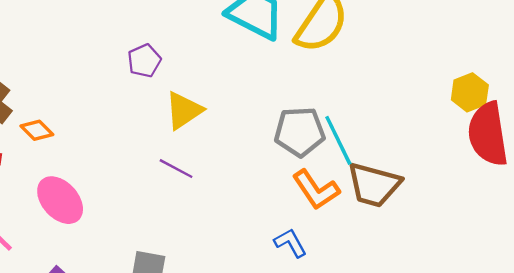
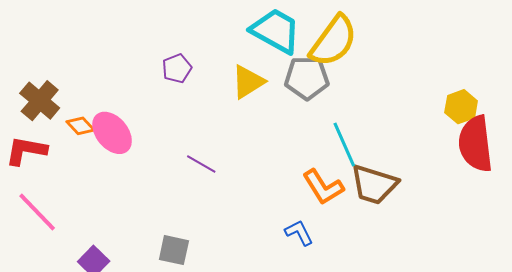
yellow triangle: (184, 110) -> (248, 82), moved
gray pentagon: (300, 132) -> (307, 78), moved
pink ellipse: (60, 200) -> (112, 133), moved

